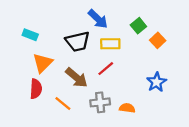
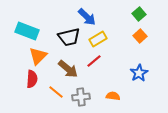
green square: (138, 26) -> (139, 14), moved
cyan rectangle: (30, 35) -> (27, 31), size x1.6
yellow rectangle: (110, 44) -> (98, 39), turned -30
gray cross: (100, 102) -> (81, 97), moved

